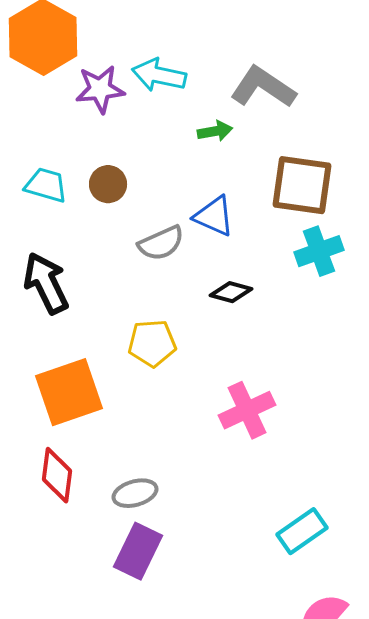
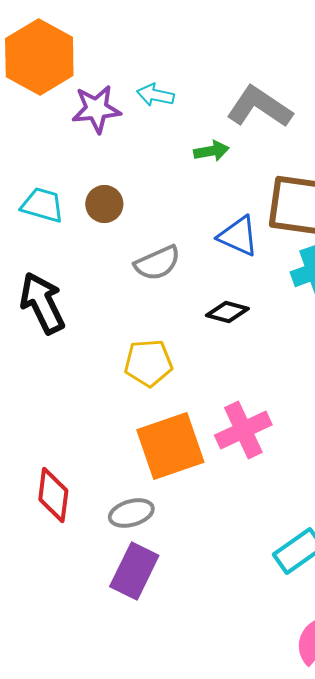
cyan arrow: (159, 75) -> (155, 95), size x0.7
blue triangle: (214, 216) -> (238, 236), moved
orange square: (69, 392) -> (170, 446), moved

